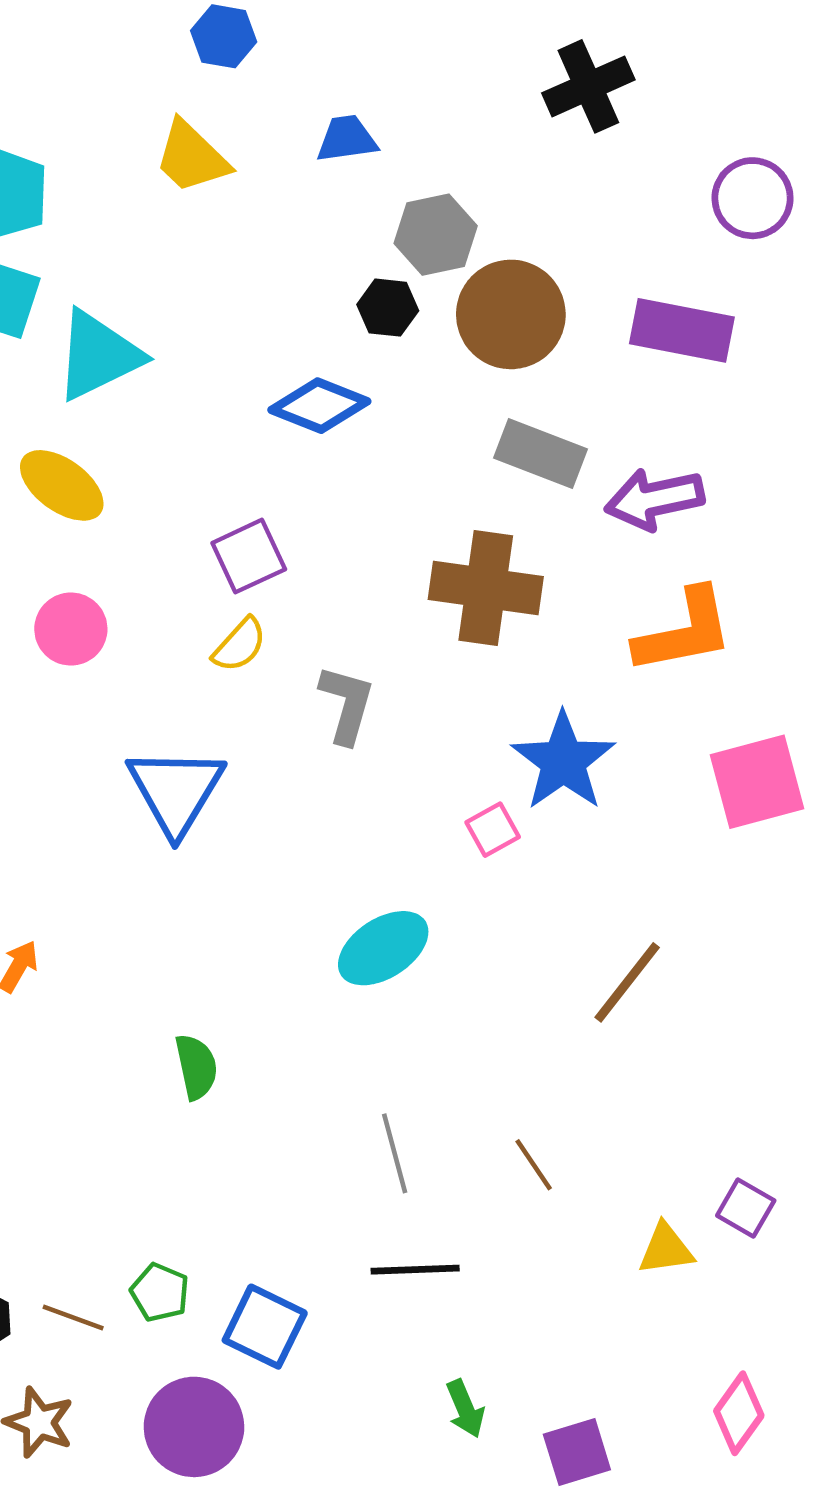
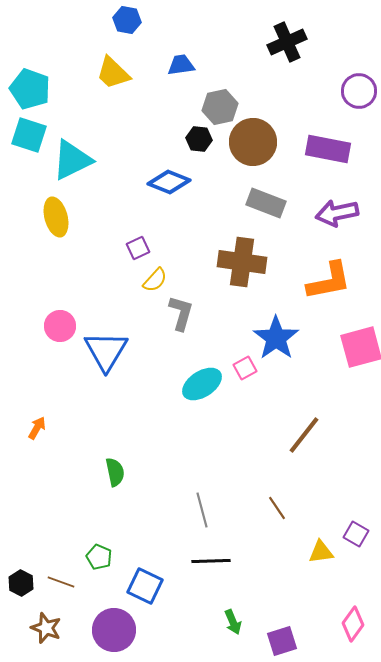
yellow ellipse: (62, 485) -> (56, 217), turned 39
purple arrow: (654, 499) -> (337, 213), moved
purple square: (249, 556) -> (138, 248), size x0.7
pink circle: (71, 629) -> (60, 326), moved
yellow semicircle: (240, 645) -> (155, 280), moved
cyan ellipse: (383, 948) -> (202, 384), moved
brown line: (534, 1165) -> (277, 508), moved
green pentagon: (160, 1292) -> (99, 557), moved

